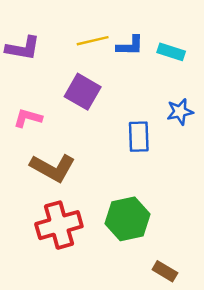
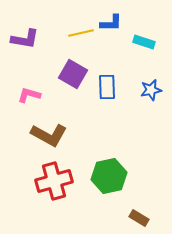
blue L-shape: (130, 46) -> (111, 23), moved
blue rectangle: (139, 137) -> (107, 87), moved

